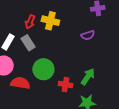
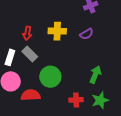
yellow cross: (50, 21) -> (57, 31), moved
red cross: (65, 85) -> (76, 100), moved

